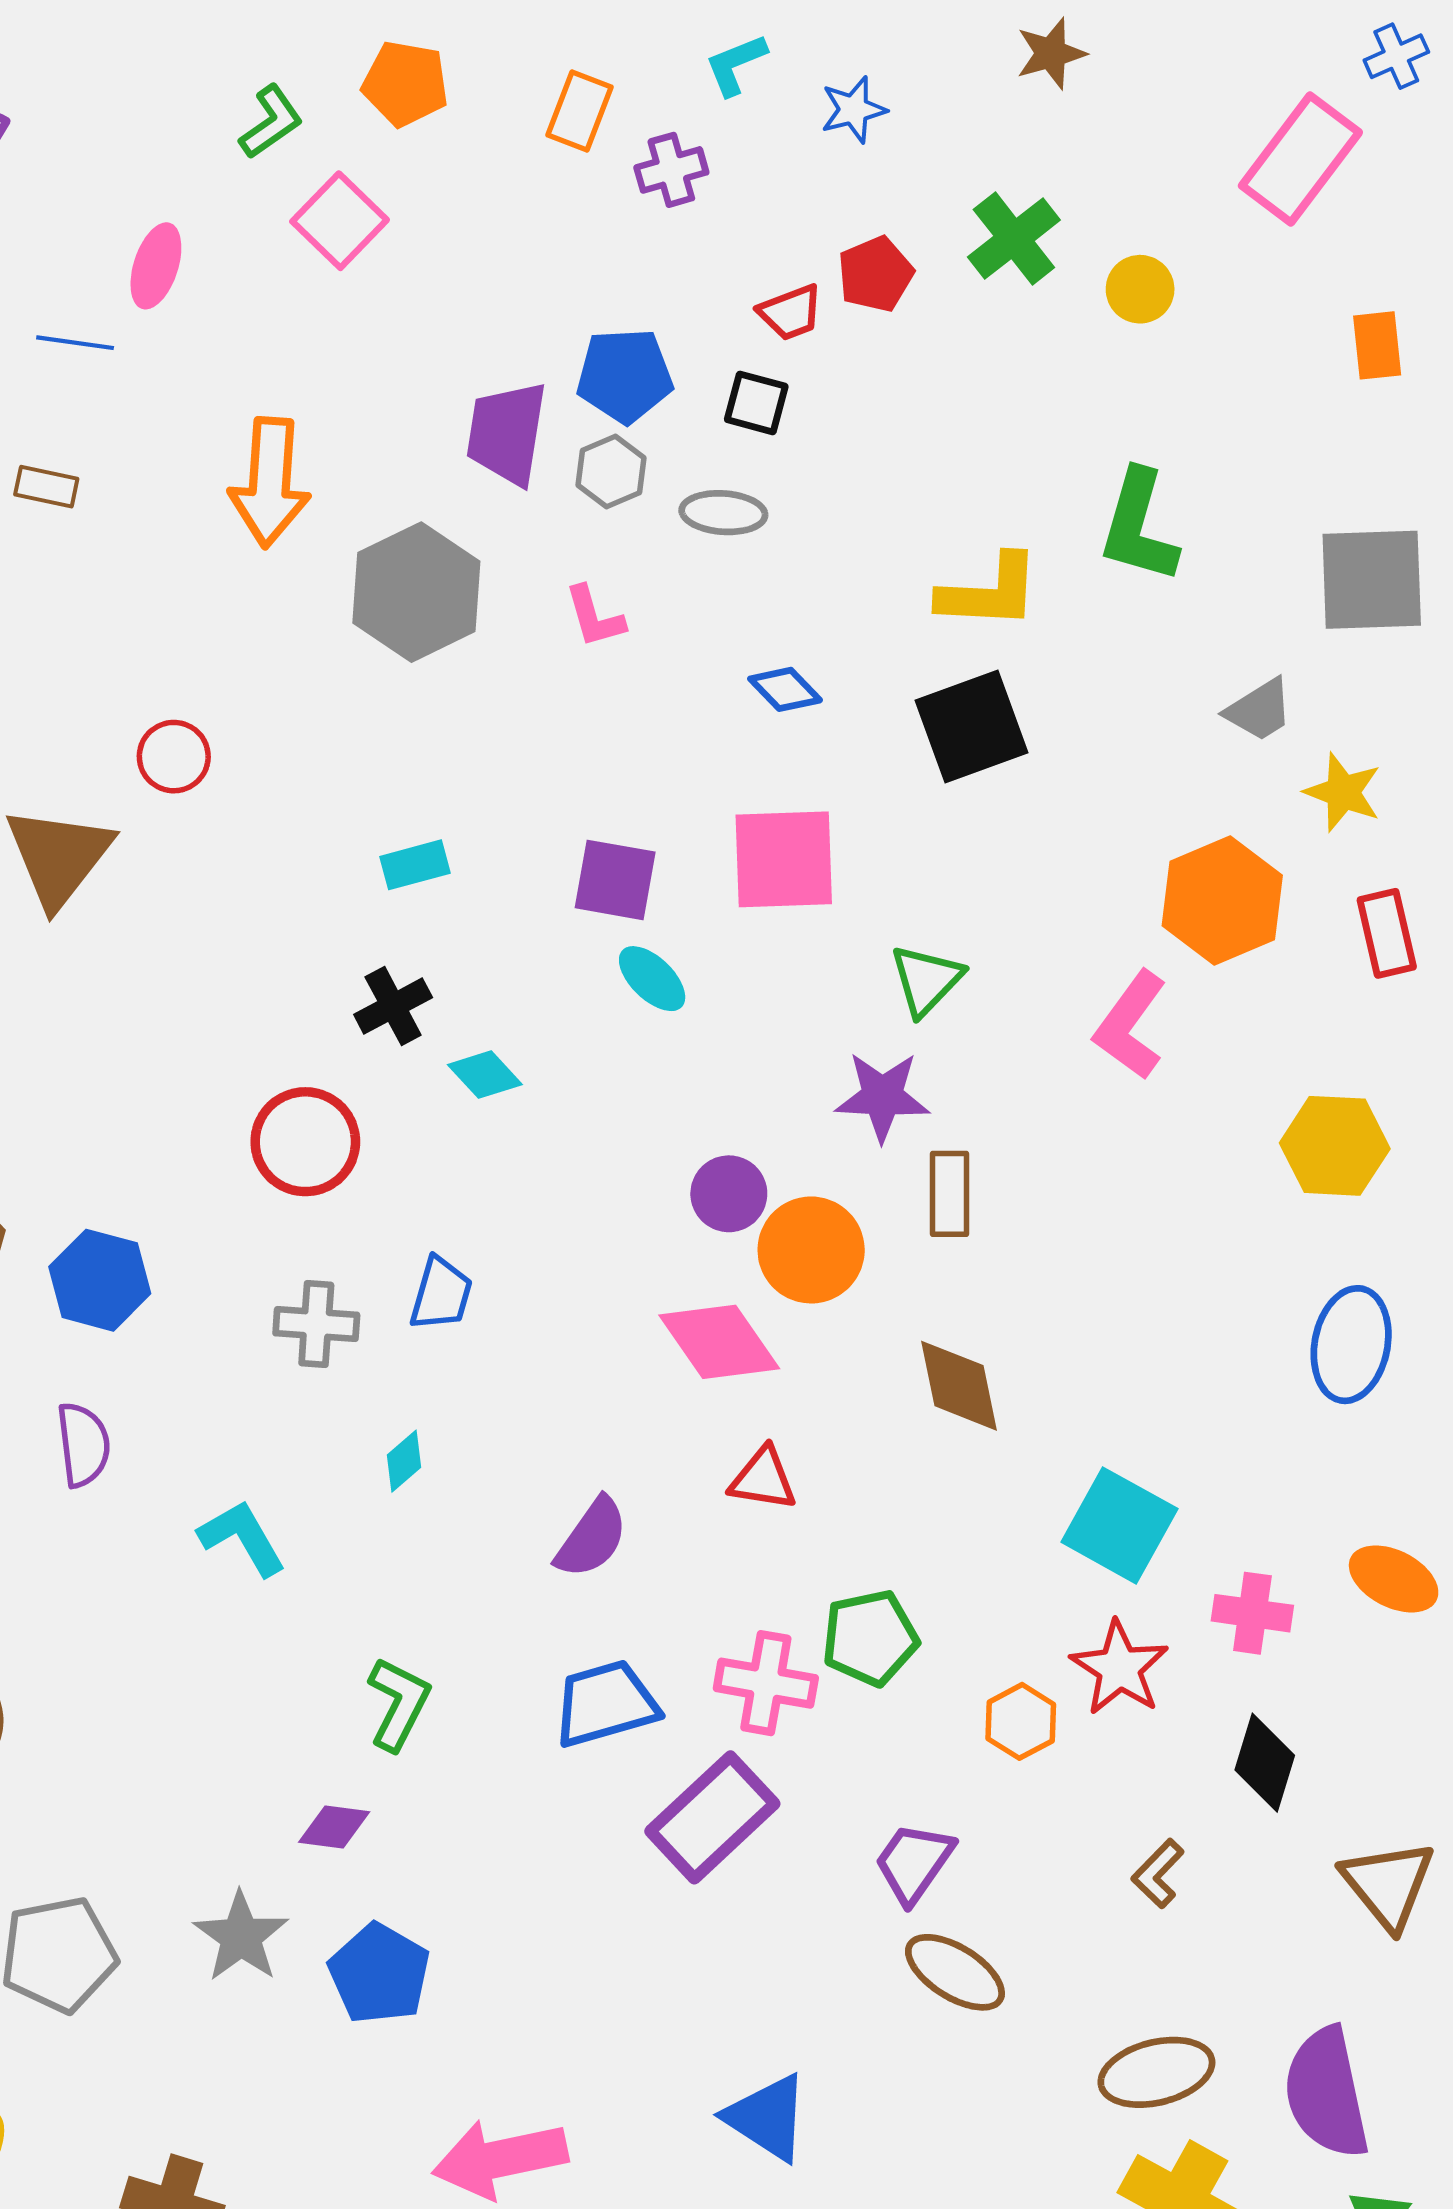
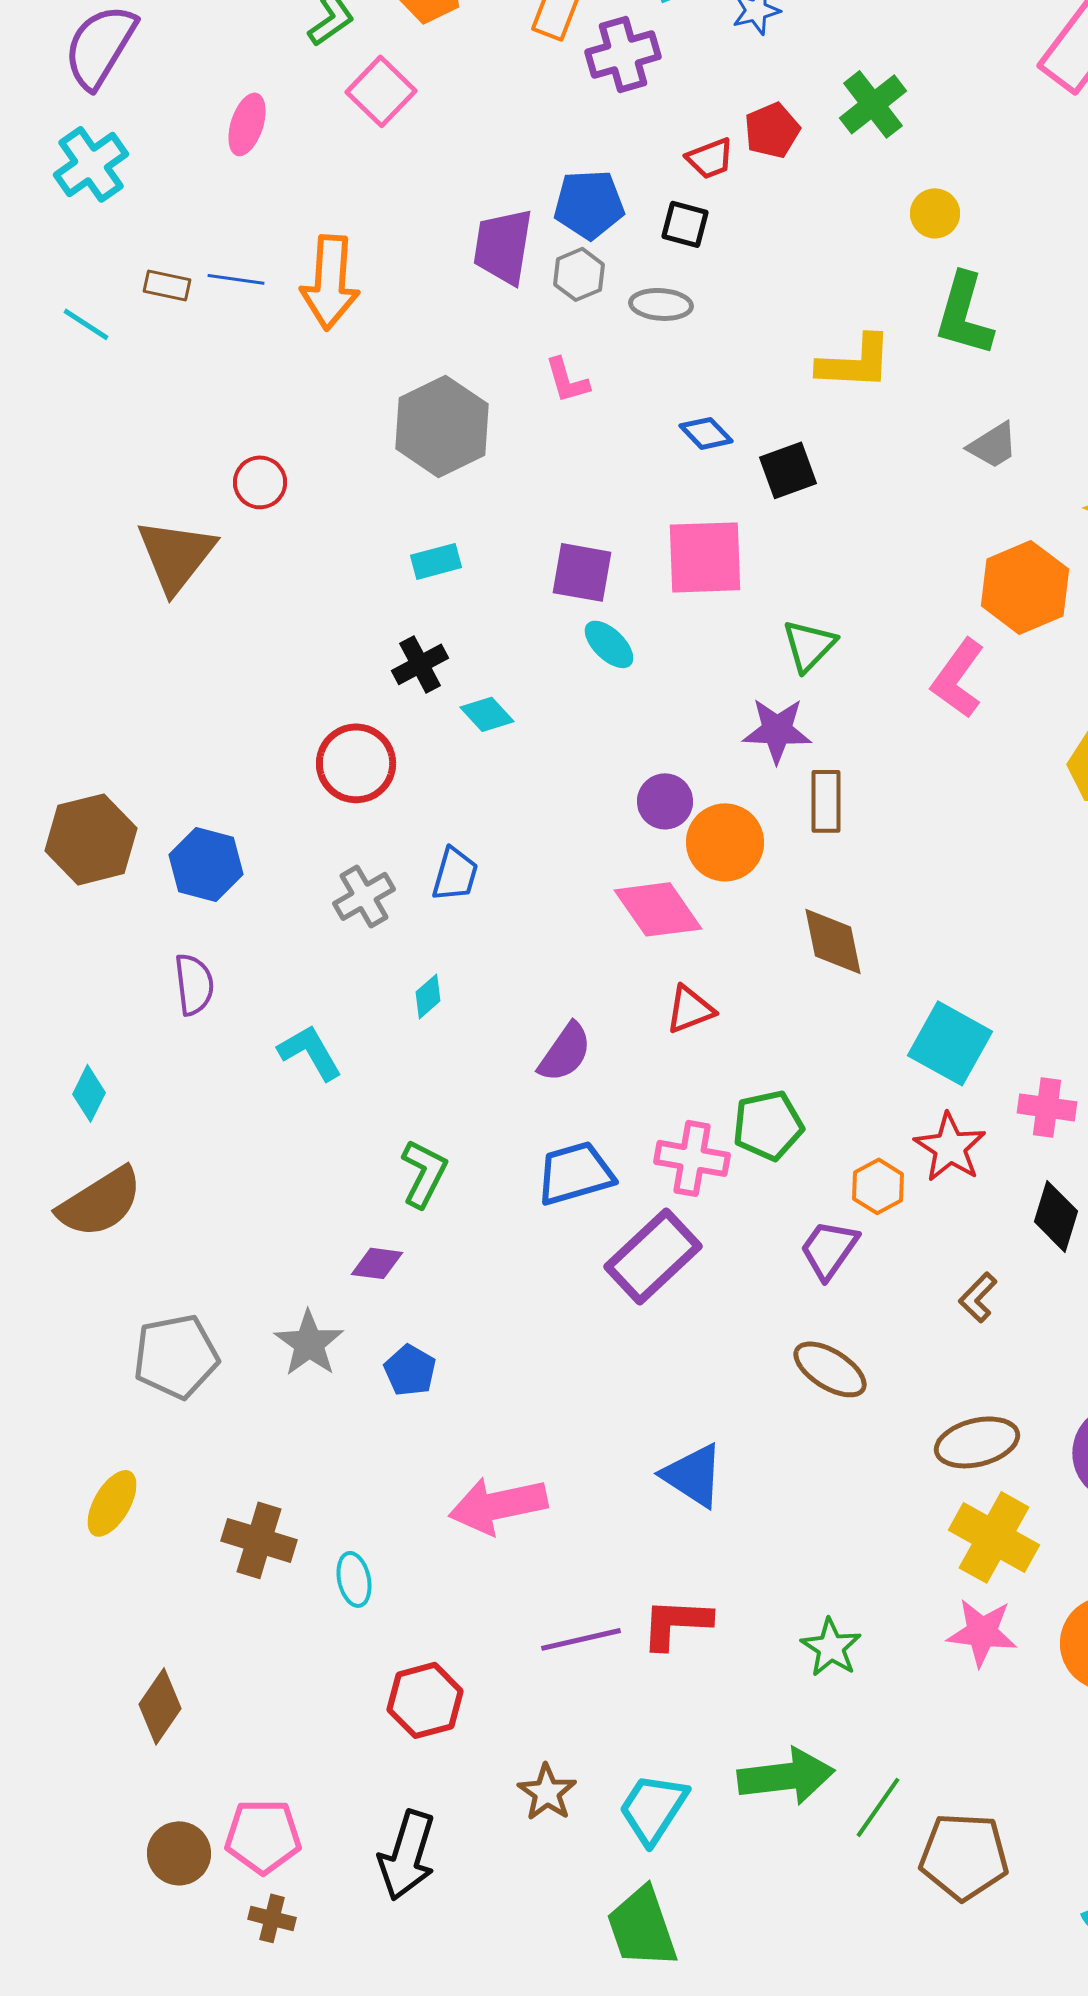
purple cross: (671, 170) -> (623, 54), size x1.4
yellow circle: (1140, 289) -> (935, 213), moved
blue line: (75, 343) -> (236, 279), moved
gray hexagon: (416, 592) -> (442, 426), moved
gray trapezoid: (1259, 710) -> (993, 445), moved
black square: (971, 726) -> (788, 470), moved, size x0.7
gray cross: (316, 1324) -> (364, 896), turned -34
red triangle: (763, 1479) -> (690, 1009), turned -30
purple trapezoid: (914, 1863) -> (829, 1249), moved
blue pentagon: (379, 1974) -> (410, 1370), size x0.7

